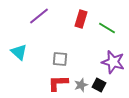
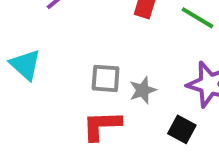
gray star: (81, 85) -> (143, 90), moved

